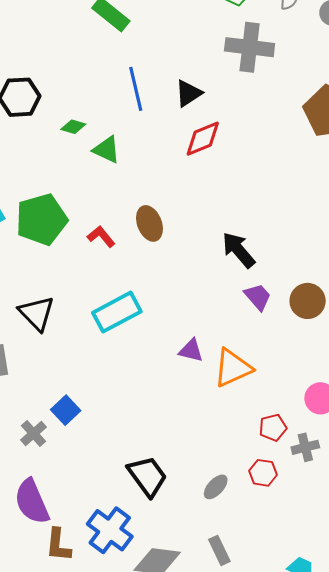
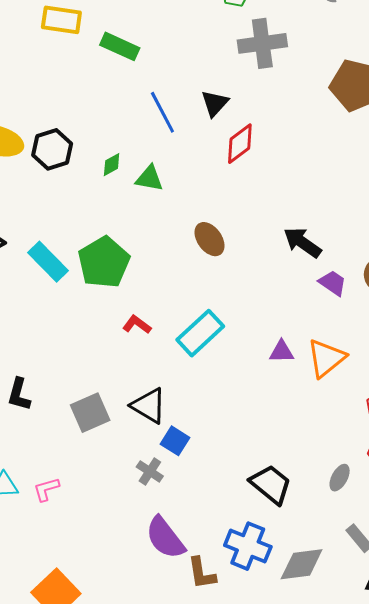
green diamond: (73, 127) -> (112, 165), turned -30
red L-shape: (101, 236) -> (137, 325), moved
black triangle: (37, 313) -> (149, 406), moved

